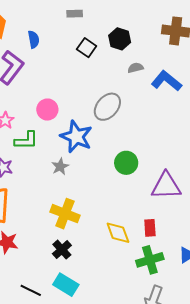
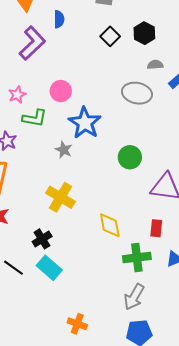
gray ellipse: (107, 107) -> (137, 93), moved, turned 52
gray star: (60, 167) -> (64, 150), turned -30
red rectangle: (150, 228) -> (156, 228), moved
black cross: (62, 250) -> (42, 239), moved

